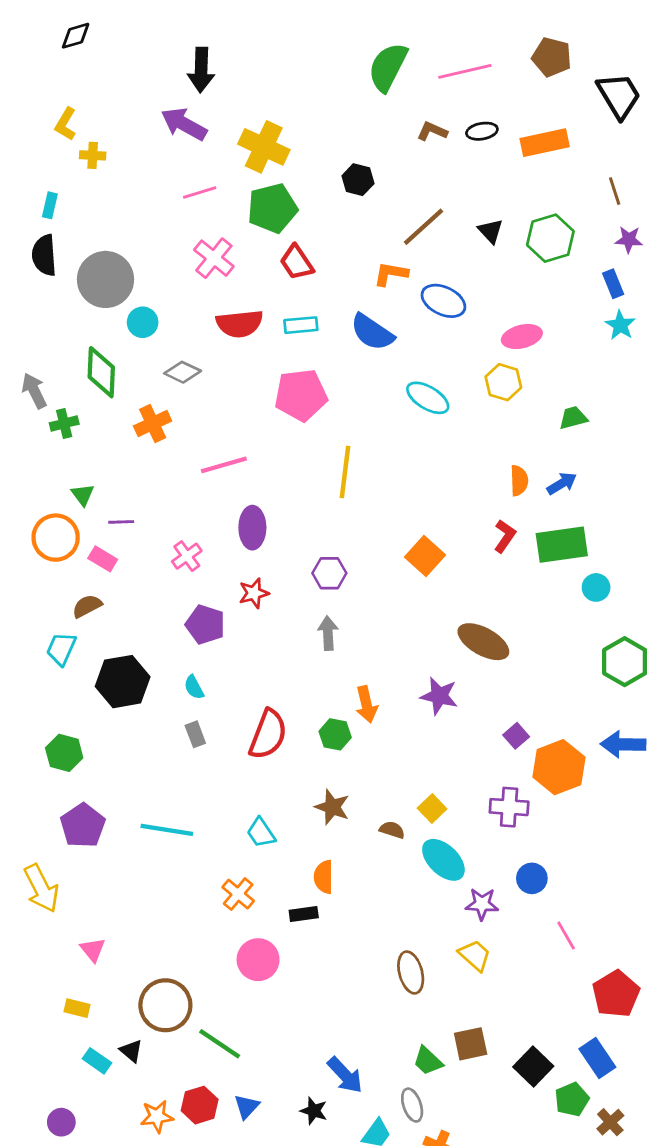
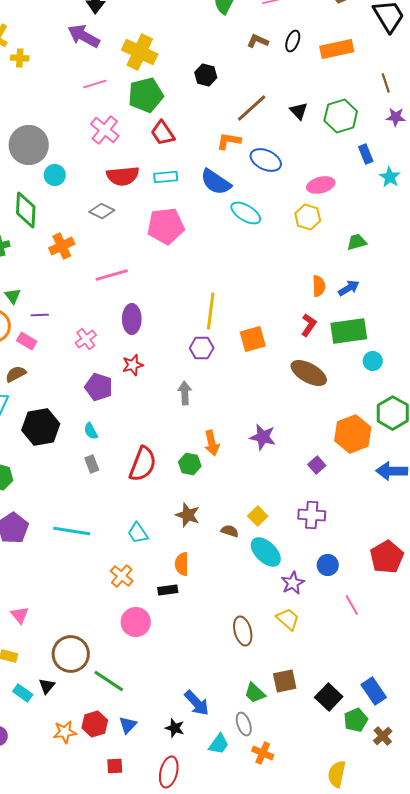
black ellipse: (482, 131) -> (293, 41), turned -60
blue rectangle: (613, 284) -> (366, 154), moved
gray diamond: (183, 372) -> (102, 211), moved
cyan ellipse: (428, 398) -> (246, 213), moved
yellow line: (345, 472) -> (211, 311), moved
orange square: (425, 556) -> (253, 339), turned 32
purple hexagon: (329, 573) -> (202, 348), moved
brown ellipse: (483, 642) -> (309, 373), moved
orange hexagon: (559, 767) -> (353, 434), moved
purple star: (482, 904) -> (293, 583), turned -30
red pentagon: (616, 994) -> (387, 557), moved
black triangle: (131, 1051) -> (47, 686), turned 30

